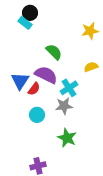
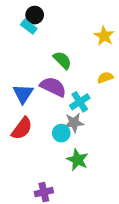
yellow star: (90, 31) -> (104, 36), turned -30
red semicircle: (34, 89) -> (22, 128), moved, size x1.5
cyan circle: (37, 115) -> (61, 133), moved

